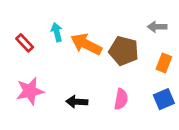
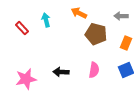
orange arrow: (86, 44) -> (79, 13), moved, size x0.7
pink star: (30, 91) -> (26, 79), moved

